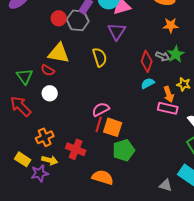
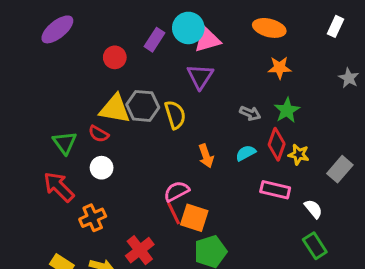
gray hexagon: (78, 20) -> (143, 106), moved
gray arrow: (163, 56) -> (250, 113), moved
red diamond: (147, 61) -> (277, 144), moved
orange arrow: (169, 94) -> (206, 156), moved
red line: (99, 124) -> (174, 213), turned -42
orange cross: (45, 137) -> (93, 218), moved
red cross: (76, 149) -> (140, 250), turned 30

